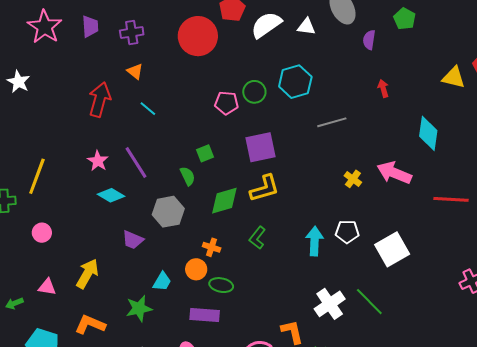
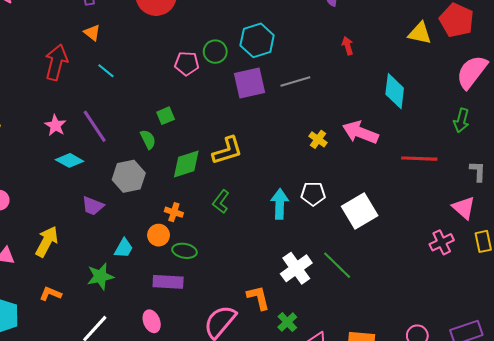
purple square: (260, 147) -> (250, 83), moved
orange L-shape: (90, 325) -> (50, 294), size x0.7

